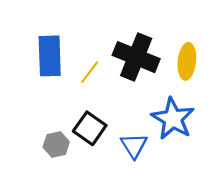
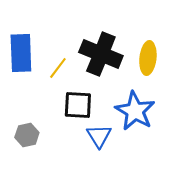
black square: (90, 128) -> (78, 105), moved, turned -32

